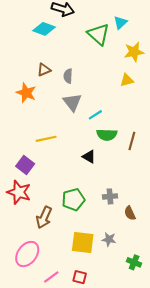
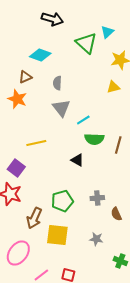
cyan diamond: (44, 29) -> (40, 55), moved
brown triangle: (44, 70) -> (25, 77), moved
yellow square: (83, 242) -> (57, 235), moved

